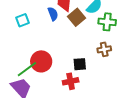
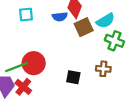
blue semicircle: (53, 14) -> (60, 17), turned 88
red cross: (71, 81) -> (23, 87), moved, turned 35

